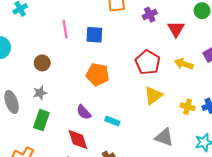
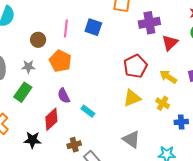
purple cross: (150, 15) -> (149, 23), size x1.5
pink line: (65, 29) -> (66, 28), moved
orange pentagon: (98, 74) -> (60, 61), moved
yellow cross: (188, 107) -> (163, 103), moved
red diamond: (78, 139) -> (51, 119), turned 50

